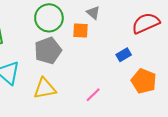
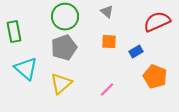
orange square: (81, 31) -> (109, 42), moved
yellow triangle: (45, 88) -> (61, 84), turned -30

